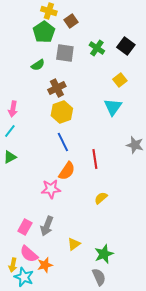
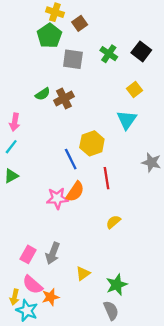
green semicircle: (38, 65) -> (43, 94), moved
yellow hexagon: (62, 112) -> (92, 143), moved
pink star: (51, 189) -> (57, 198), moved

